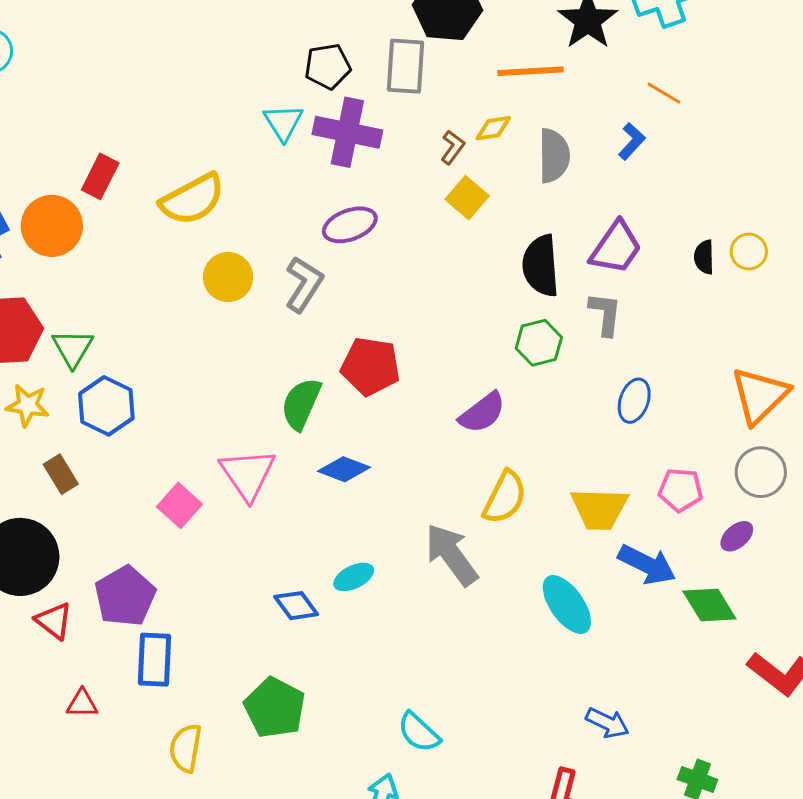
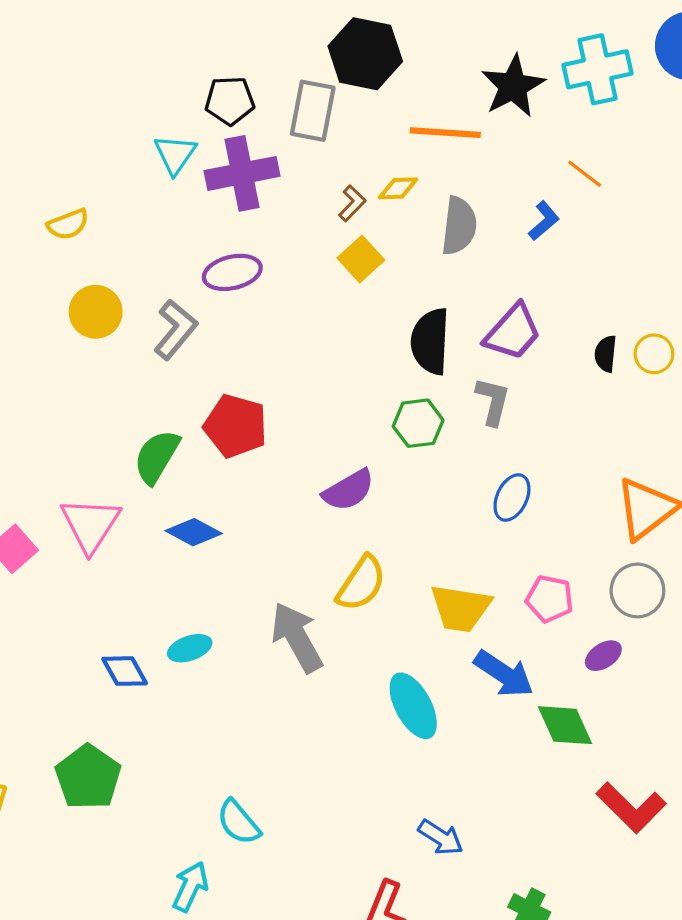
purple cross: (347, 132) -> (242, 173), turned -30
yellow semicircle: (192, 199) -> (68, 224), size x0.6

